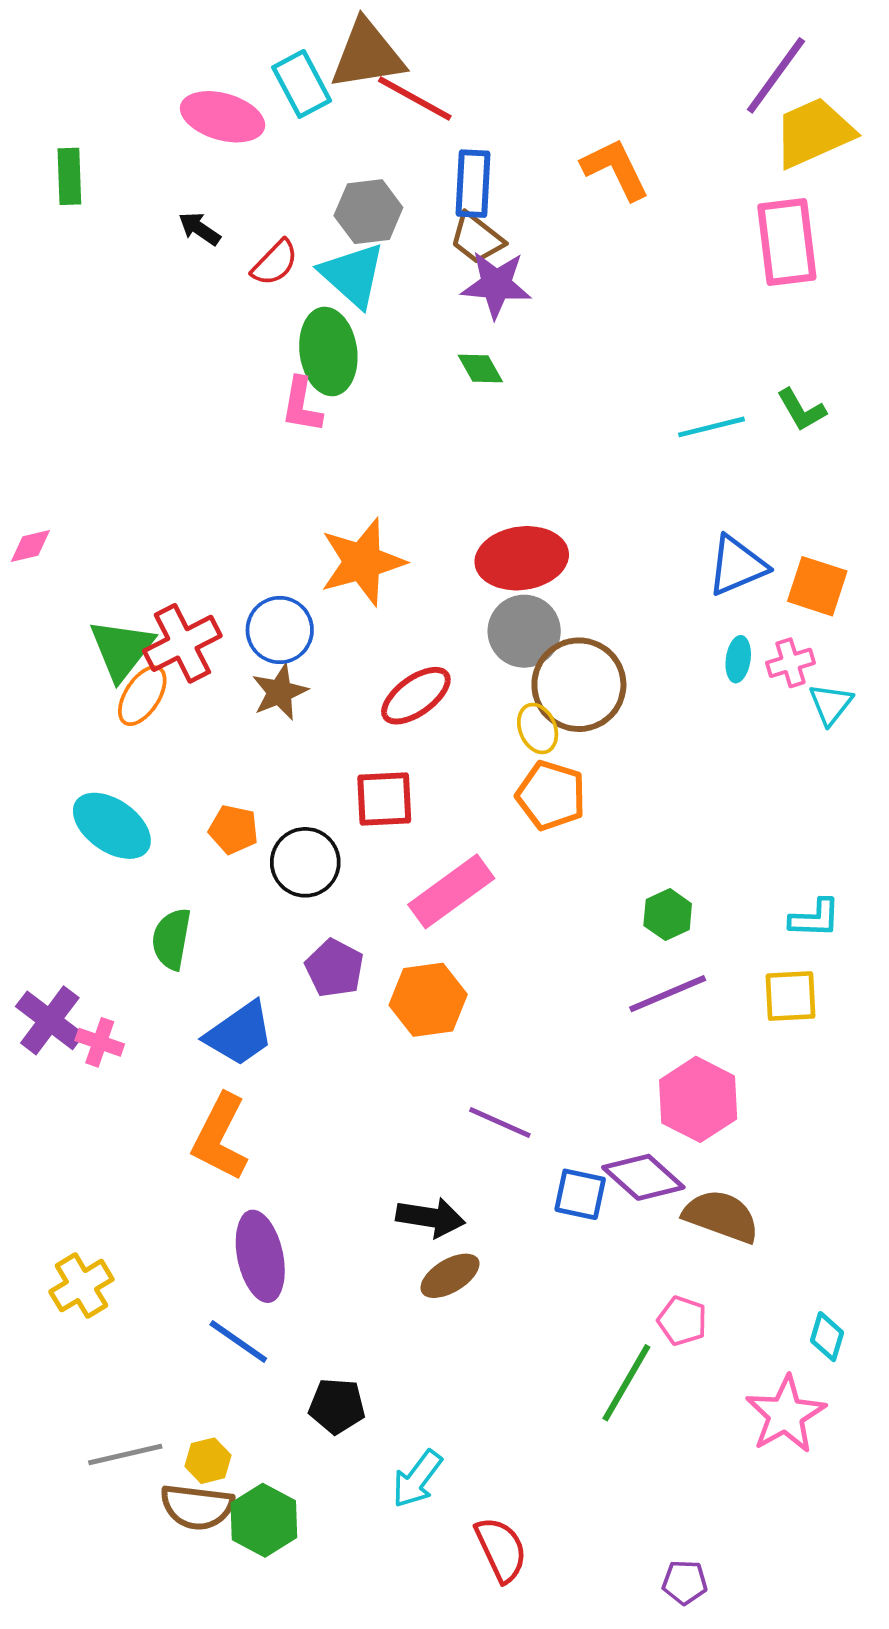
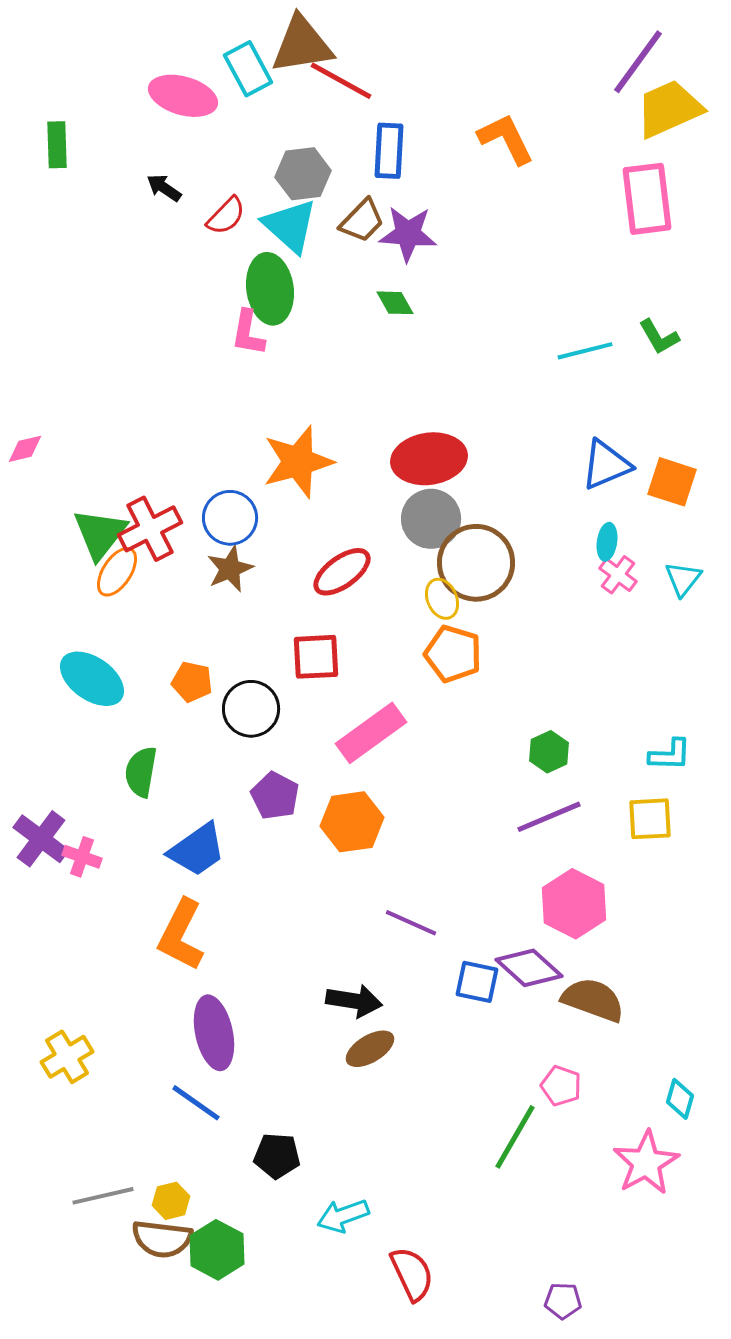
brown trapezoid: (477, 238) -> (362, 221), moved, turned -84
pink cross: (791, 663) -> (618, 575), moved, turned -36
cyan arrow: (417, 1479) -> (343, 1216), turned 33

